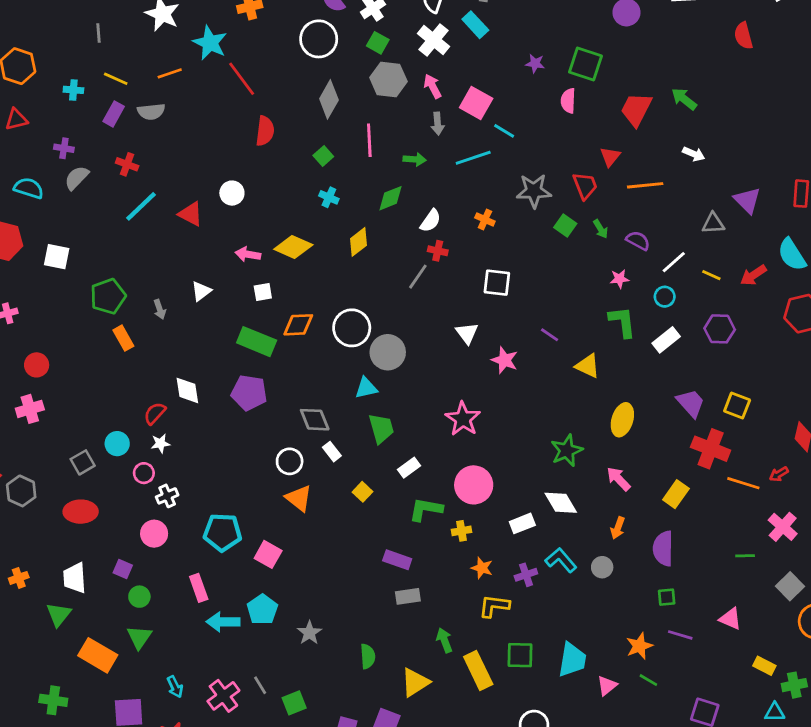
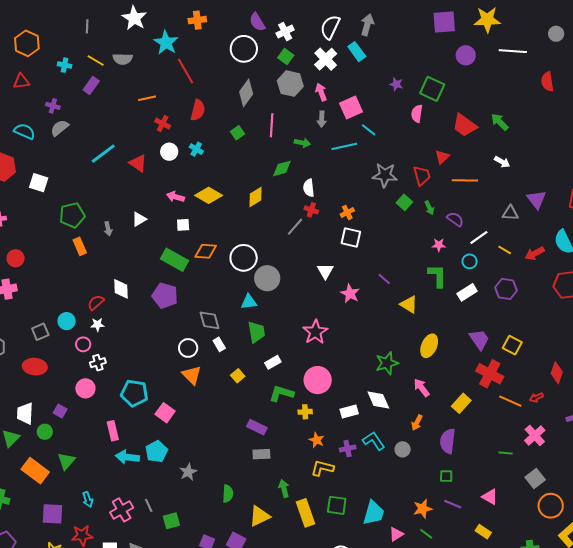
orange line: (170, 73) -> (147, 98), moved
pink square: (476, 103) -> (351, 108), turned 30
red trapezoid: (636, 109) -> (465, 125), turned -88
gray semicircle: (151, 112) -> (123, 59), moved
red cross: (127, 164) -> (163, 124), moved
cyan cross: (329, 197) -> (196, 149), moved
orange cross: (485, 220) -> (347, 212), moved, turned 32
white semicircle: (431, 221) -> (309, 188), turned 132
green circle: (139, 597) -> (45, 432), moved
yellow rectangle: (764, 666) -> (483, 532), moved

